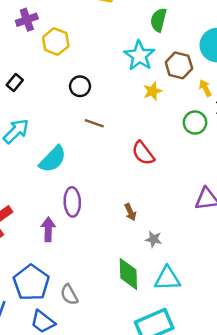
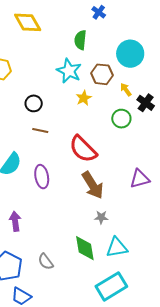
black circle: (80, 86) -> (34, 103), moved
red semicircle: (143, 153) -> (83, 149), size x1.4
purple ellipse: (72, 202) -> (42, 177), moved
brown arrow: (130, 212) -> (93, 185), moved, size x2.0
gray semicircle: (69, 295) -> (46, 262), moved

